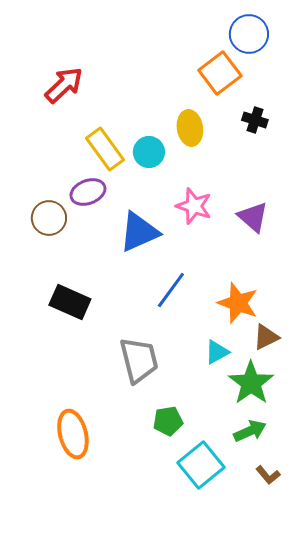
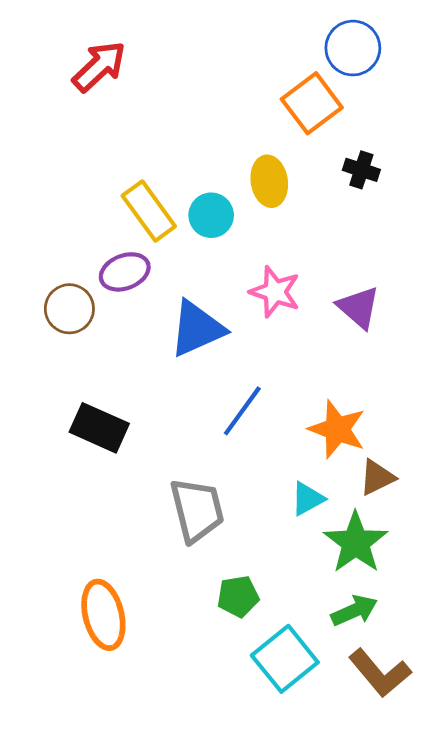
red arrow: (64, 85) -> (99, 66), moved
brown L-shape: (268, 475) -> (380, 673), size x1.8

